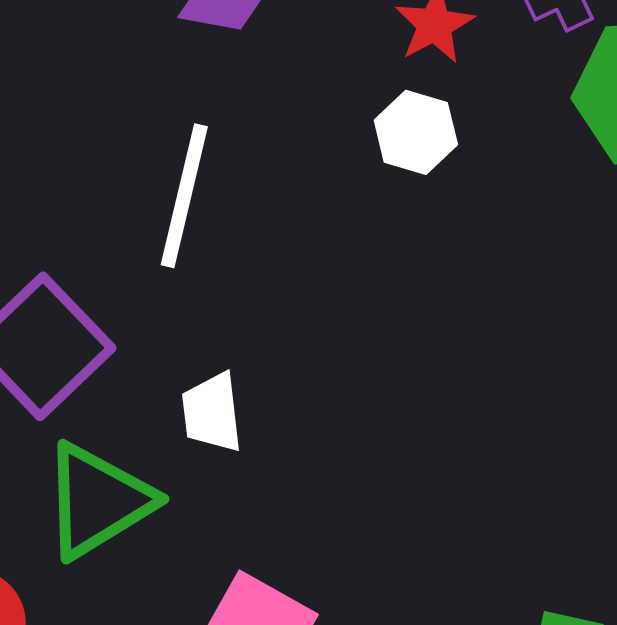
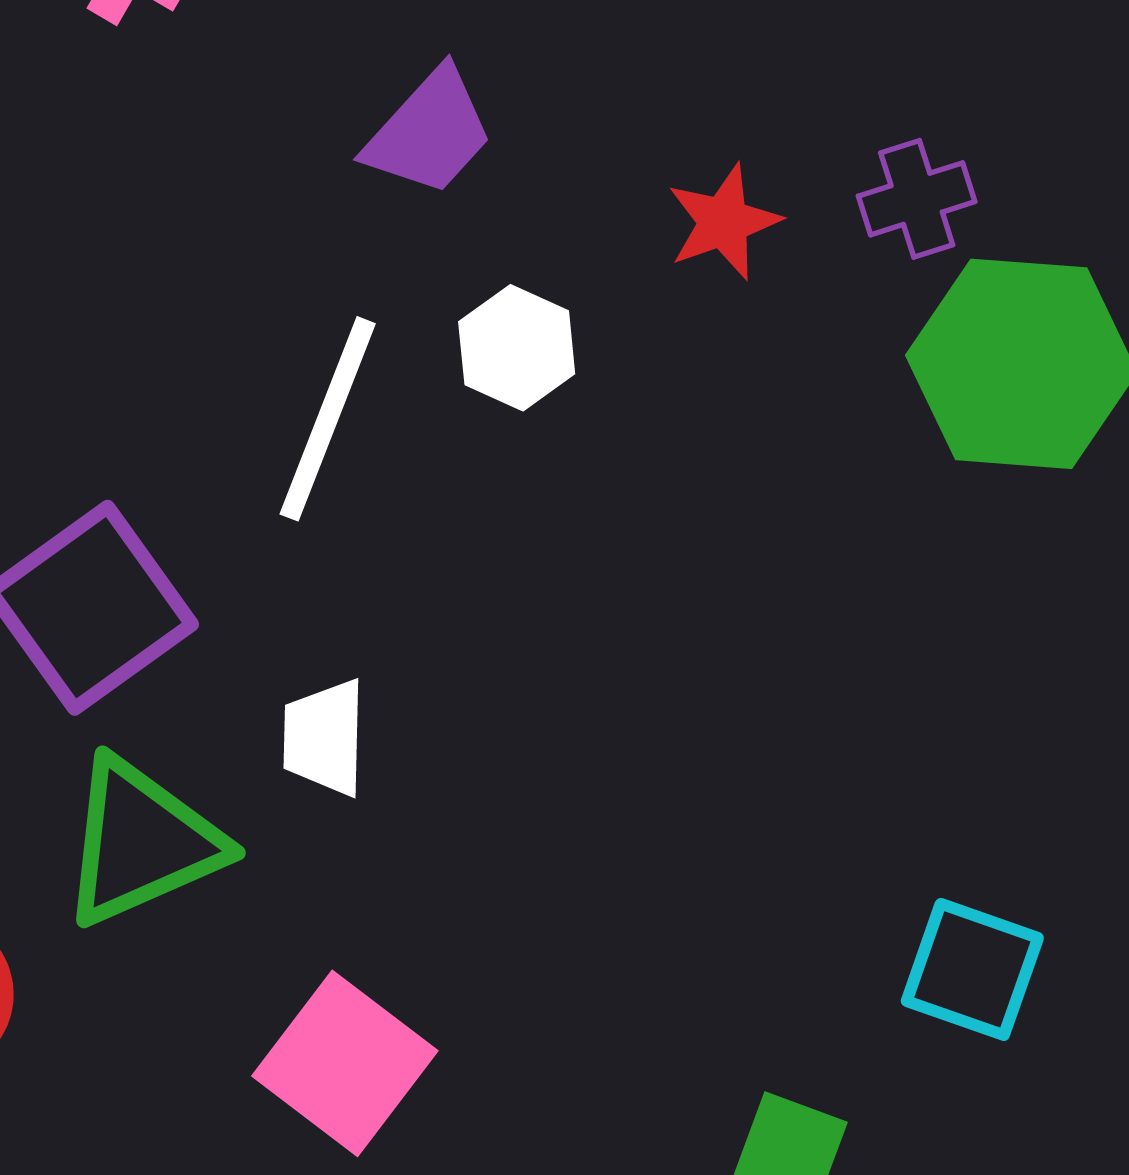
white hexagon: (416, 132) -> (517, 348), moved

